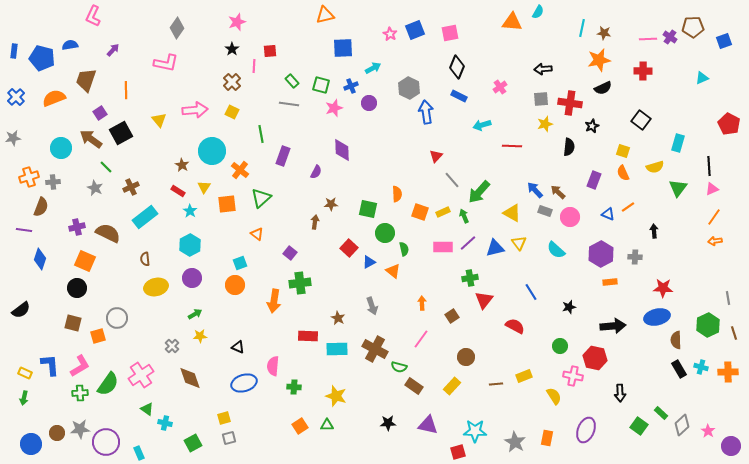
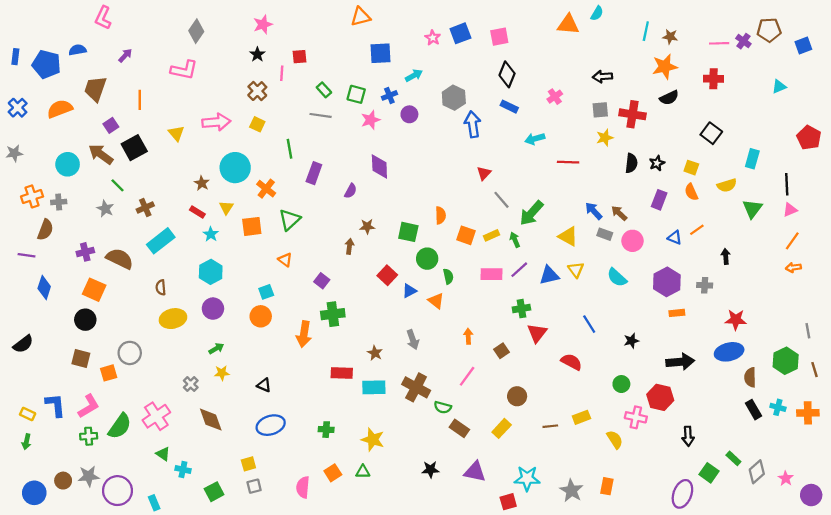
black star: (592, 126) -> (657, 163), moved
pink semicircle: (273, 366) -> (303, 487), moved
purple ellipse: (586, 430) -> (682, 494), moved

